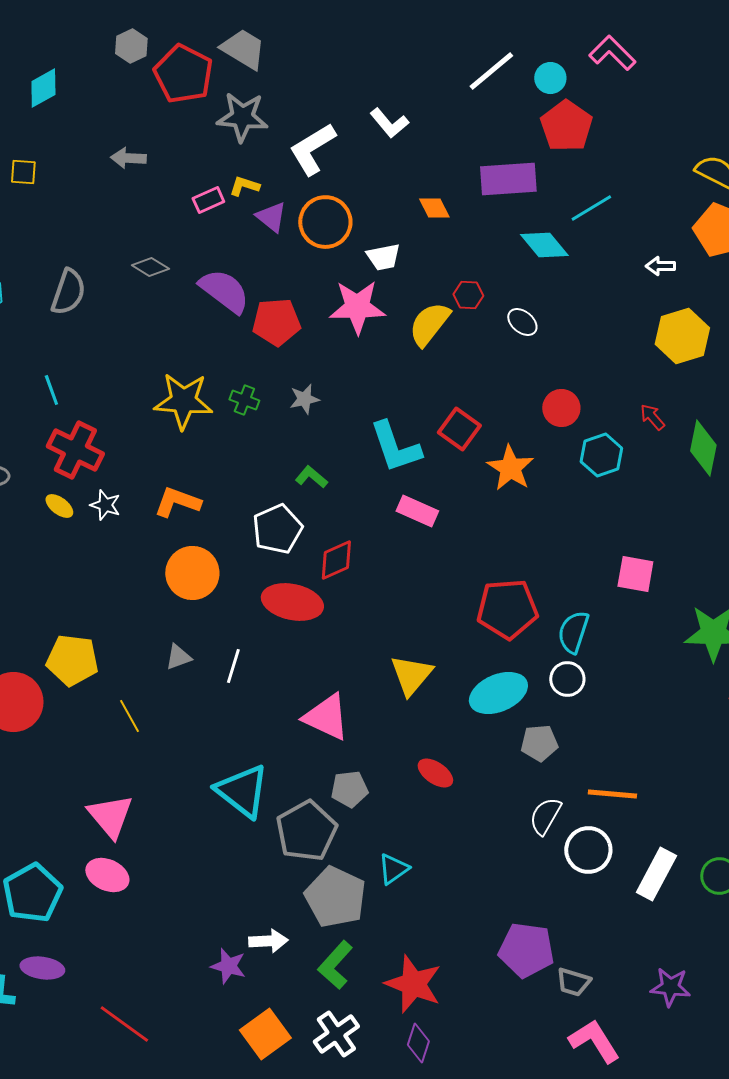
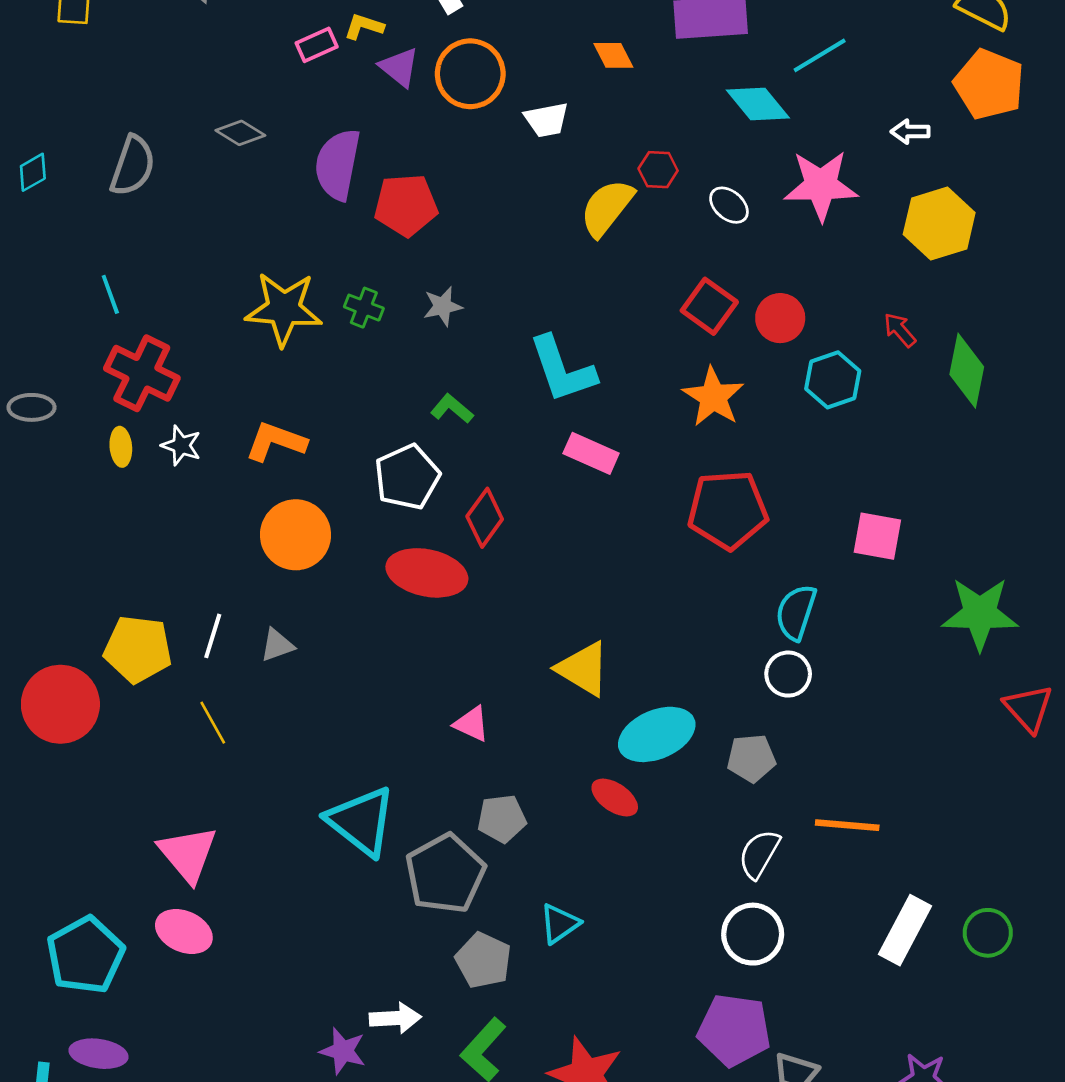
purple semicircle: (224, 291) -> (338, 164), turned -116
pink star: (357, 307) -> (821, 185), moved
red square: (459, 429) -> (709, 306), moved
yellow ellipse: (59, 506) -> (121, 447), turned 48
red diamond: (336, 560) -> (485, 518), turned -30
red pentagon: (507, 609) -> (728, 510), moved
white line: (233, 666) -> (213, 636), moved
yellow triangle: (411, 675) -> (583, 669), turned -39
cyan ellipse: (498, 693) -> (657, 734), moved
pink triangle: (326, 717) -> (472, 724), size x0.6
white circle: (588, 850) -> (753, 934), moved
gray pentagon: (335, 897) -> (483, 960), size x0.7

